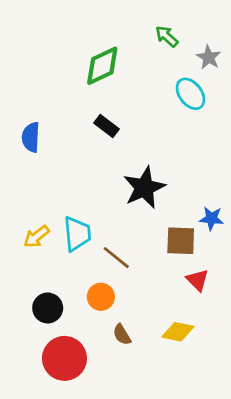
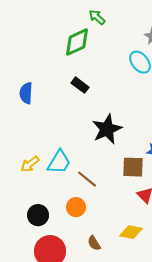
green arrow: (167, 36) -> (97, 17), moved
cyan trapezoid: (77, 234) -> (59, 162), turned 36
brown semicircle: (122, 335) -> (94, 243), moved

